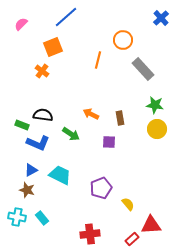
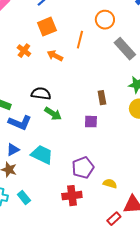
orange square: (53, 47) -> (47, 27), moved
orange arrow: (91, 114) -> (55, 56), moved
black semicircle: (43, 115) -> (41, 94), moved
yellow semicircle: (128, 204) -> (110, 184), turned -32
red cross: (90, 234) -> (72, 196), moved

